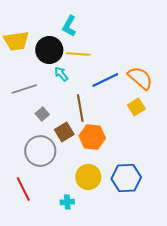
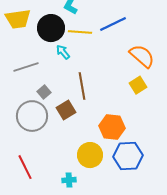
blue line: (105, 80) -> (113, 24), moved
orange hexagon: (92, 137) -> (112, 127), moved
gray circle: (40, 151) -> (32, 116), moved

